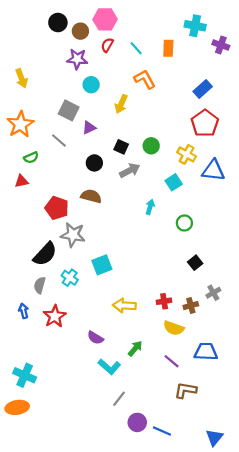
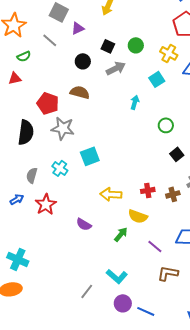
green circle: (184, 223) -> (166, 125), moved
black semicircle: (45, 254) -> (26, 132), moved, turned -35
blue arrow: (24, 311) -> (17, 199), turned 72
yellow semicircle: (174, 328) -> (138, 216), moved
cyan L-shape: (109, 367) -> (117, 276), moved
gray line: (119, 399) -> (87, 291), moved

